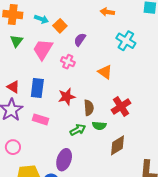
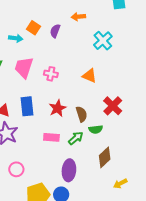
orange square: (60, 26) -> (34, 28), moved
purple semicircle: (80, 40) -> (55, 31), moved
cyan cross: (126, 41) -> (103, 41), turned 30
pink rectangle: (41, 119) -> (51, 137), moved
brown diamond: (118, 145) -> (105, 157), moved

